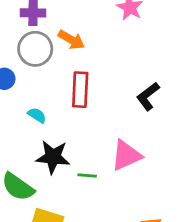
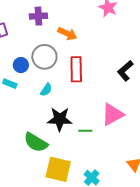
gray circle: (35, 49) -> (44, 57), moved
cyan semicircle: (37, 115) -> (46, 90), turned 96

